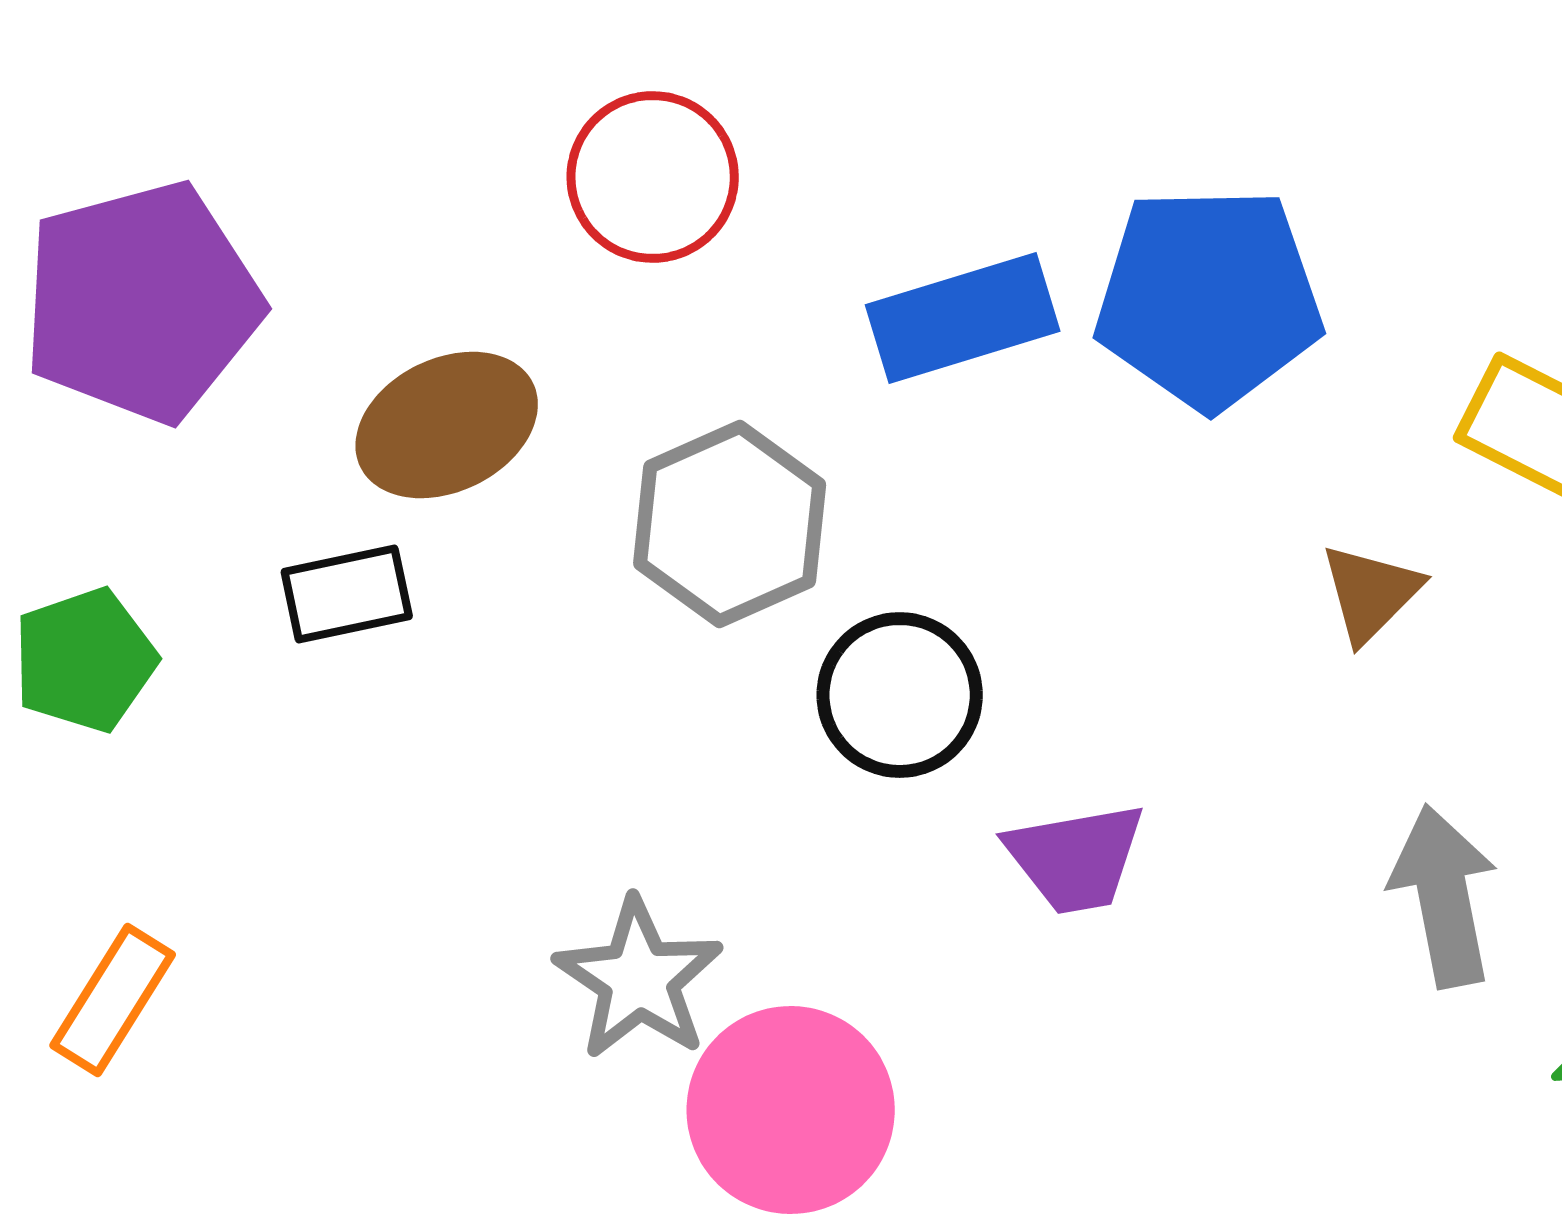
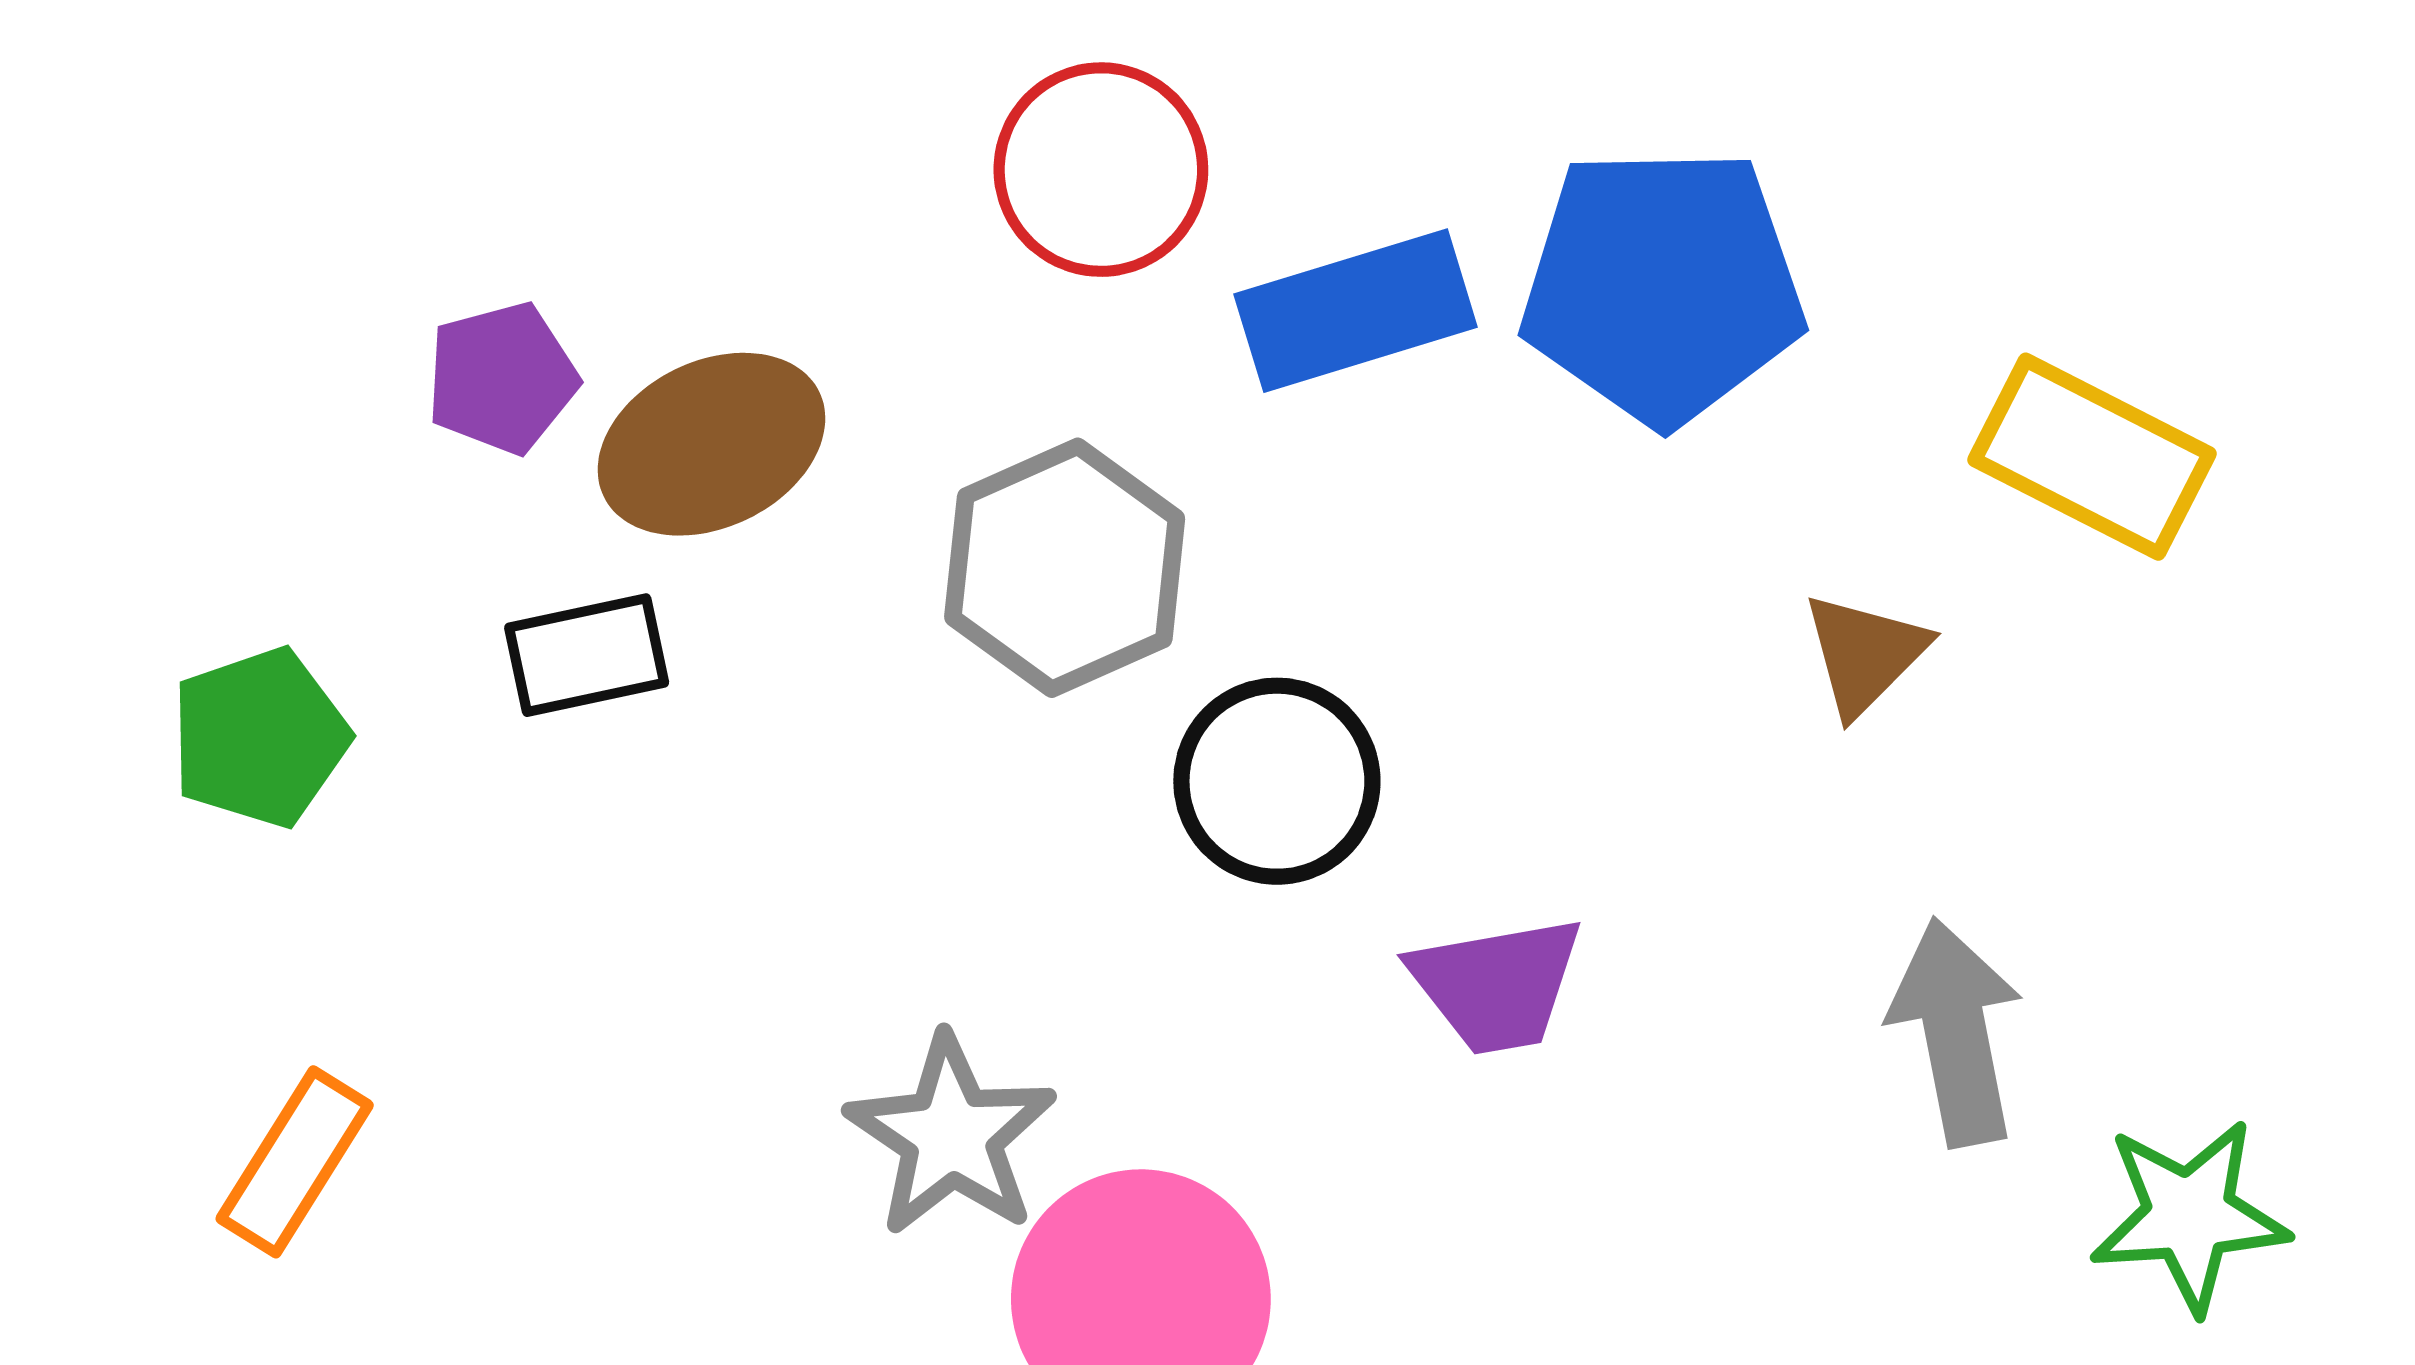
red circle: (653, 177) -> (1101, 170), moved
purple pentagon: (142, 302) -> (502, 378), moved, size x0.5

